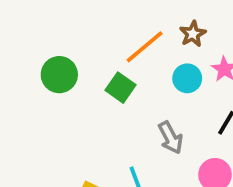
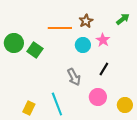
orange line: (145, 47) -> (60, 28), turned 40
green square: (120, 88) -> (35, 50), moved

